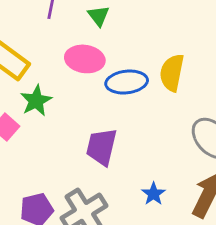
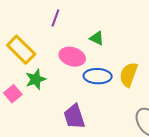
green triangle: (99, 16) -> (97, 38), moved, turned -35
purple trapezoid: (101, 147) -> (74, 117), turned -40

